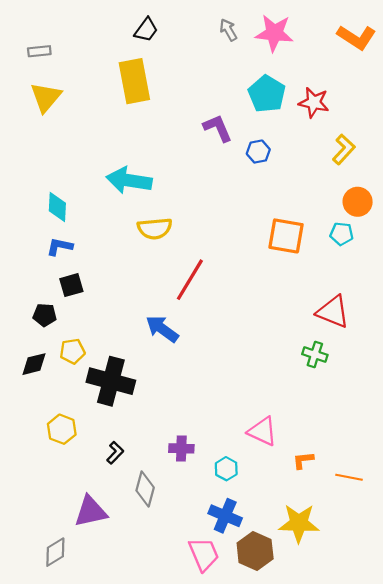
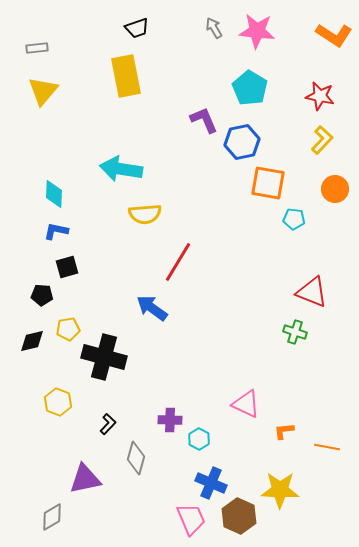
black trapezoid: (146, 30) -> (137, 28), turned 35
red star: (314, 102) -> (320, 96), moved
blue hexagon: (258, 152) -> (242, 142), size x1.6
cyan pentagon: (342, 234) -> (294, 219), moved
orange square: (286, 236) -> (268, 183), moved
cyan hexagon: (226, 469) -> (199, 439), moved

